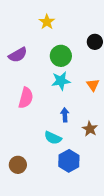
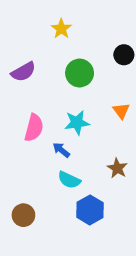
cyan star: (61, 81) -> (77, 123), moved
blue arrow: (65, 115) -> (61, 150), moved, turned -48

